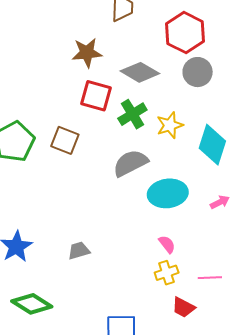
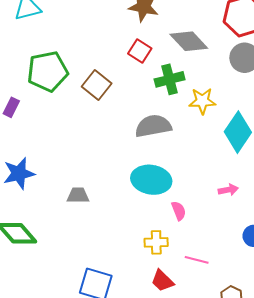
red square: (96, 96) -> (140, 51), size x0.7
cyan ellipse: (168, 193) -> (151, 180), moved
pink semicircle: (167, 244) -> (179, 211), moved

